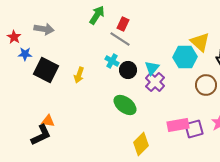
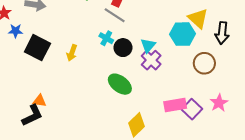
purple square: (194, 129) -> (192, 109), turned -30

